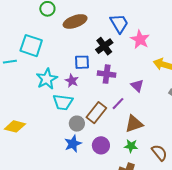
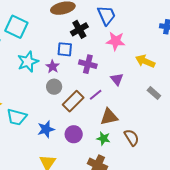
pink star: (140, 39) -> (116, 41), moved, turned -30
black cross: (104, 46) -> (79, 29), moved
cyan trapezoid: (63, 102) -> (17, 117), moved
gray circle: (77, 124) -> (54, 87), moved
brown semicircle: (159, 153) -> (132, 137), moved

